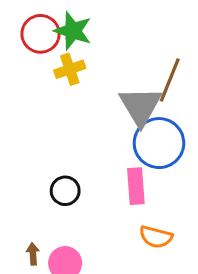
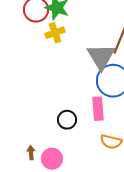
black circle: (65, 191) -> (67, 120), moved

